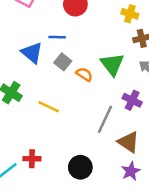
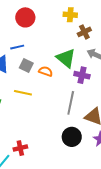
purple cross: (132, 100) -> (82, 75), moved
yellow line: (49, 107) -> (23, 93), moved
black circle: (80, 167) -> (72, 137), moved

